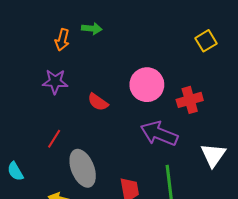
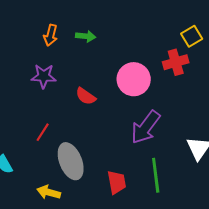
green arrow: (92, 29) -> (86, 36), moved
red cross: (190, 100) -> (176, 62), moved
purple arrow: (159, 134) -> (146, 127), turned -75

